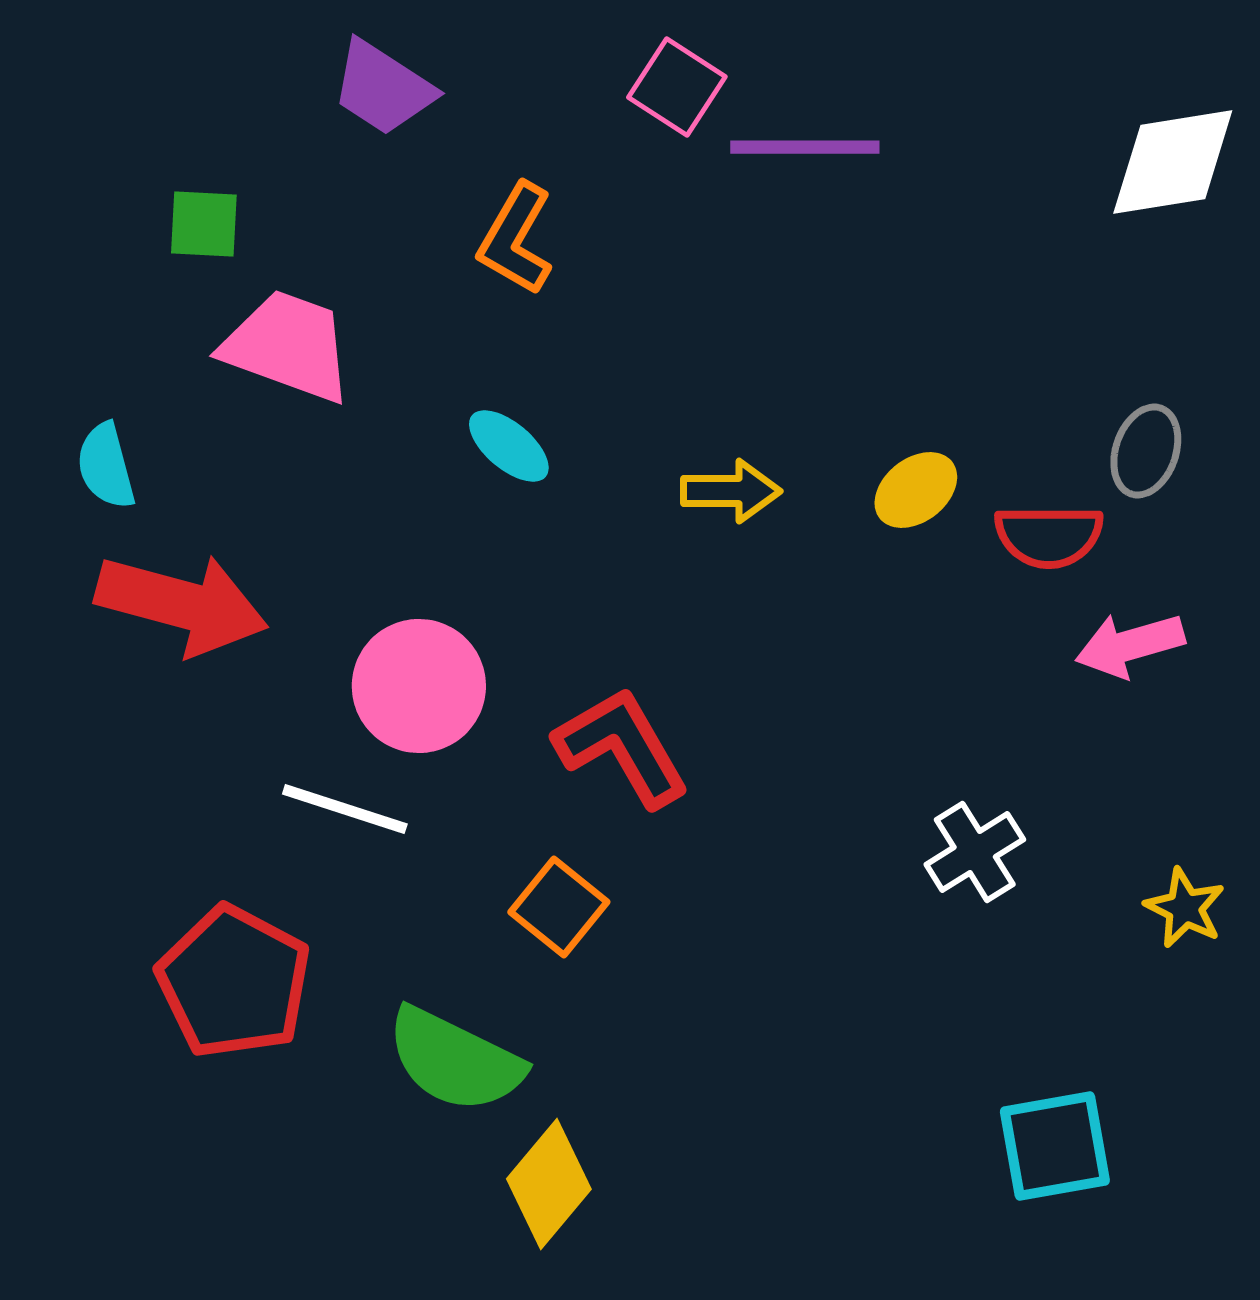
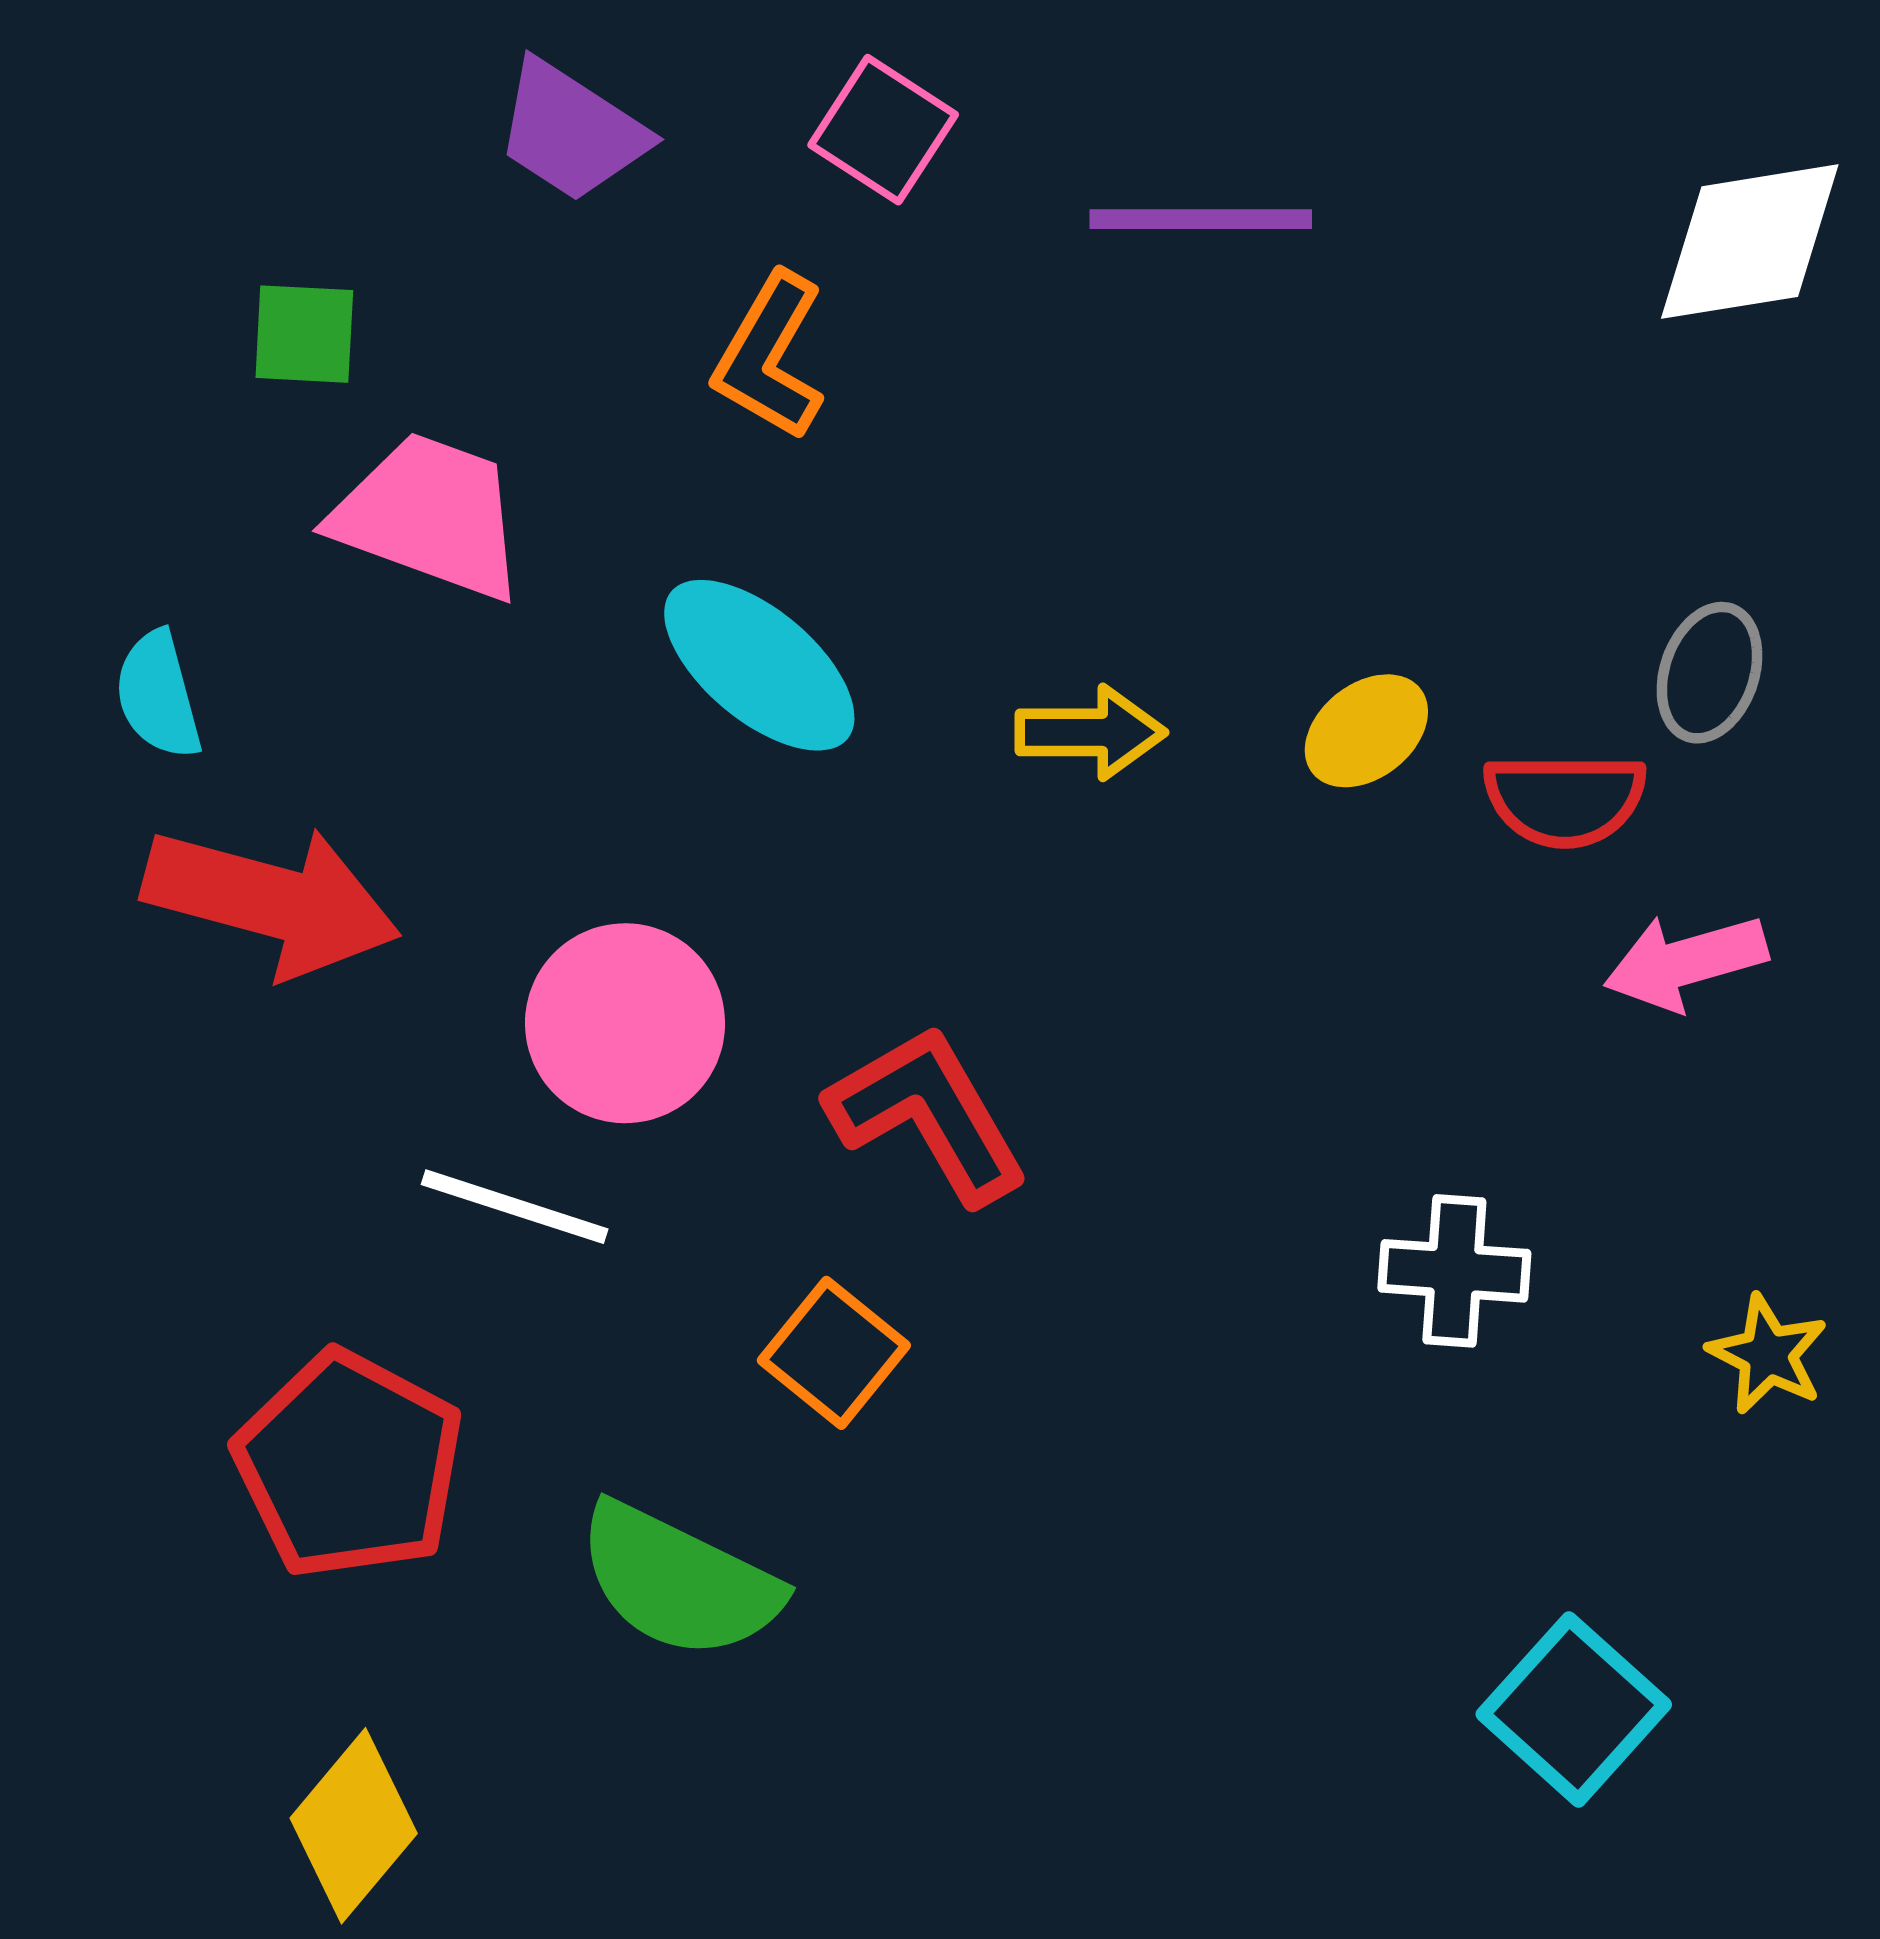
pink square: (677, 87) -> (883, 130), moved
cyan ellipse: (509, 446) -> (759, 665), size x1.6
white cross: (975, 852) -> (1454, 1271), turned 36
cyan square: (1055, 1146) -> (1574, 1709), turned -38
yellow diamond: (549, 1184) -> (354, 1826), moved

